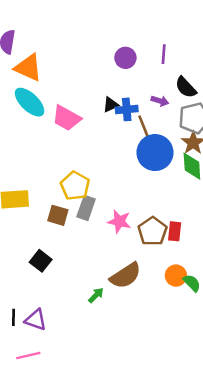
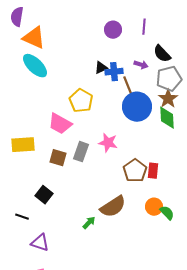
pink trapezoid: (66, 118) -> (60, 124), moved
yellow pentagon: (75, 186) -> (81, 101), moved
pink star: (119, 221) -> (108, 143), moved
black line: (14, 317) -> (22, 217), moved, turned -72

